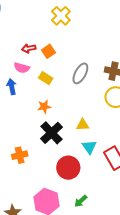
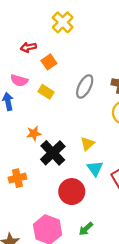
red arrow: (29, 48) -> (28, 47), moved
orange star: (44, 107) -> (34, 133), moved
yellow triangle: (83, 125) -> (87, 144), turned -40

